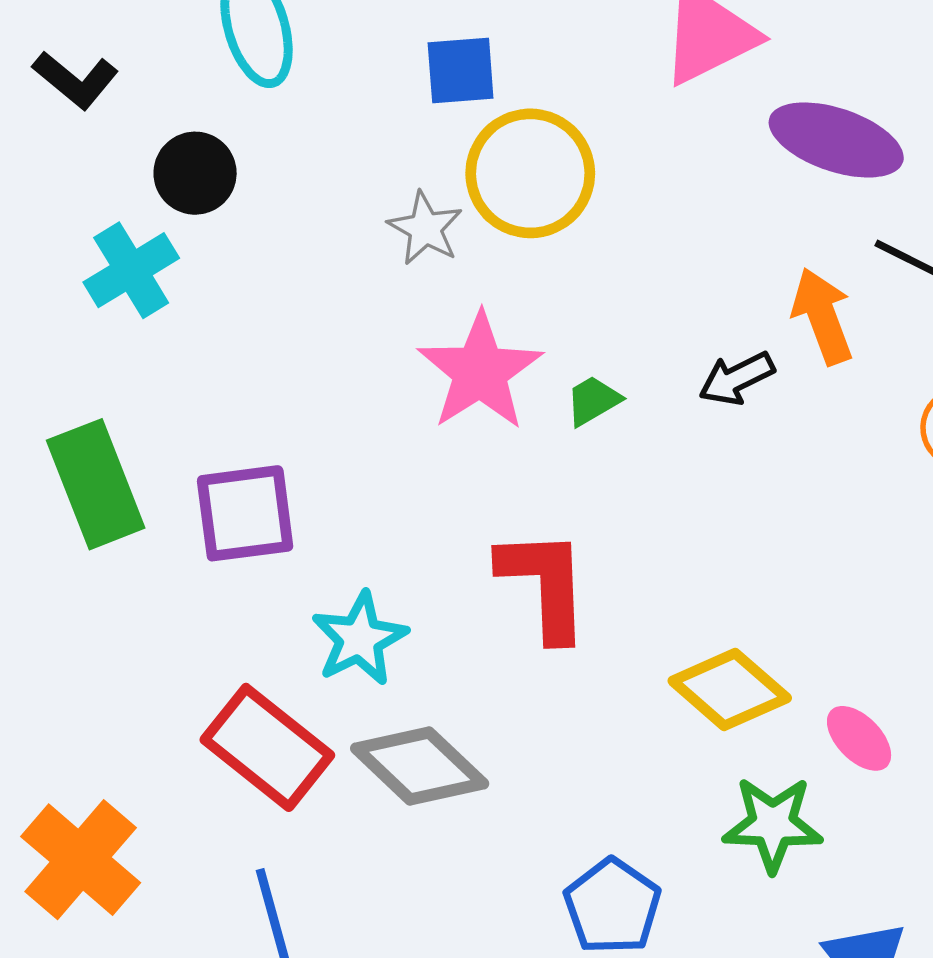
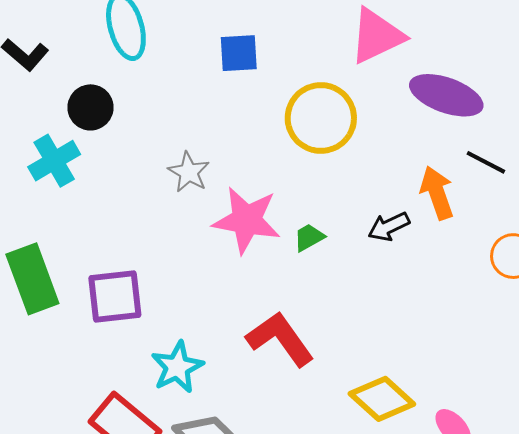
yellow circle: (530, 173) -> (321, 118), moved
gray star: (425, 228) -> (189, 172), moved
pink star: (480, 371) -> (247, 220), turned -30
red L-shape: (544, 584) -> (280, 339), turned -34

